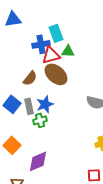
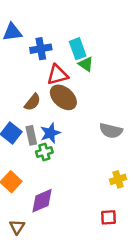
cyan rectangle: (56, 33) -> (78, 49), moved
blue cross: (41, 44) -> (41, 49), moved
green triangle: (68, 51) -> (86, 64), moved, turned 32

